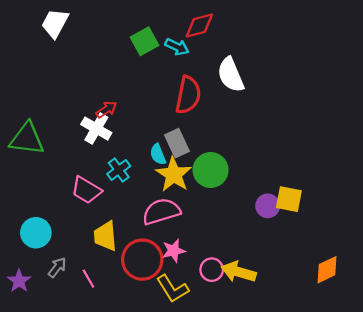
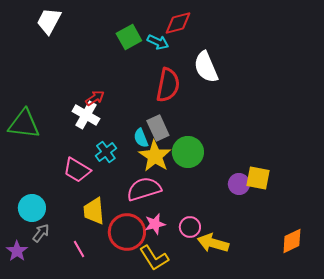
gray arrow: (57, 267) -> (41, 233), moved
pink circle: (212, 270) -> (190, 227), moved

